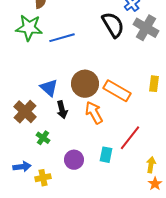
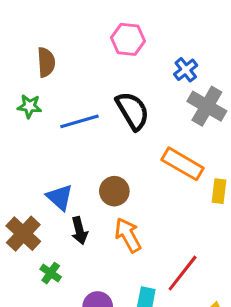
black semicircle: (113, 25) -> (133, 111), moved
green star: (29, 28) -> (29, 106), size x0.6
brown circle: (85, 84) -> (114, 191), size x0.7
orange rectangle: (117, 91) -> (183, 164), moved

